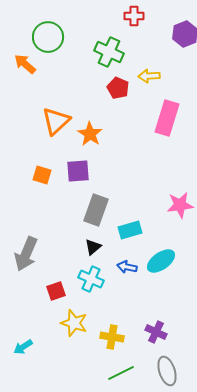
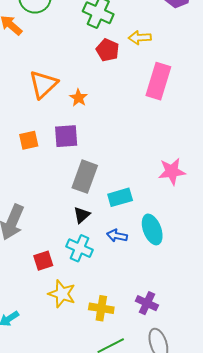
orange star: (90, 134) -> (79, 98), size x0.7
orange square: (42, 175) -> (29, 140), turned -30
cyan ellipse: (161, 261) -> (152, 229), turned -76

